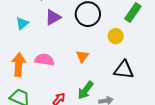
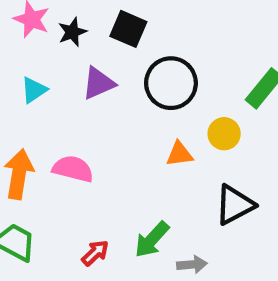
orange triangle: (82, 56) -> (179, 154), moved, turned 40
black triangle: (124, 70) -> (235, 205), turned -40

